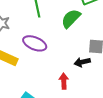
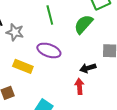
black arrow: (82, 62) -> (88, 68), moved

